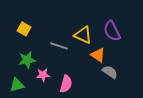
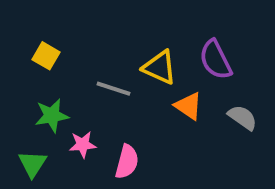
gray semicircle: (110, 72) -> (242, 117), moved
green triangle: (17, 85) -> (33, 164), turned -42

